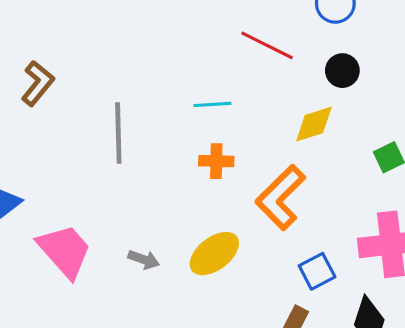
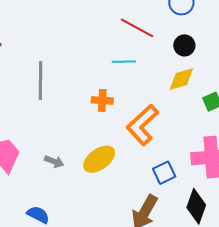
cyan line: (212, 104) -> (124, 62), moved
yellow diamond: (314, 124) -> (181, 79), moved

